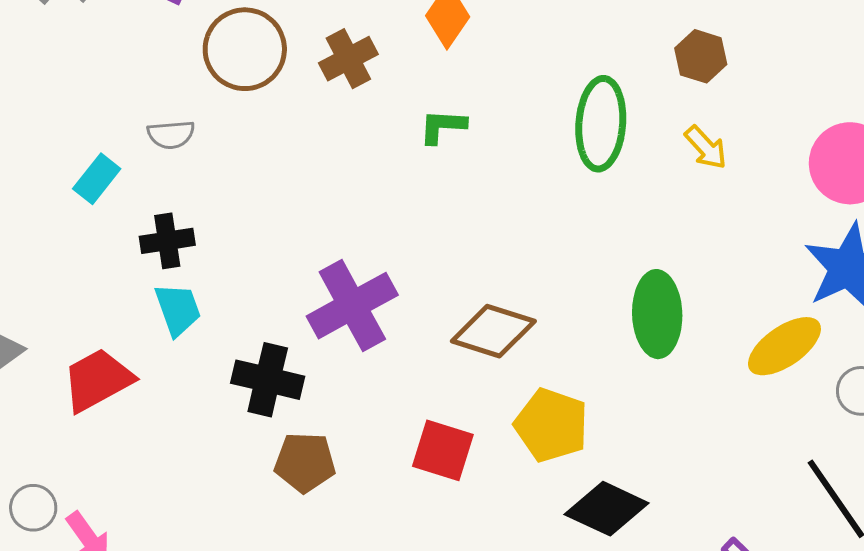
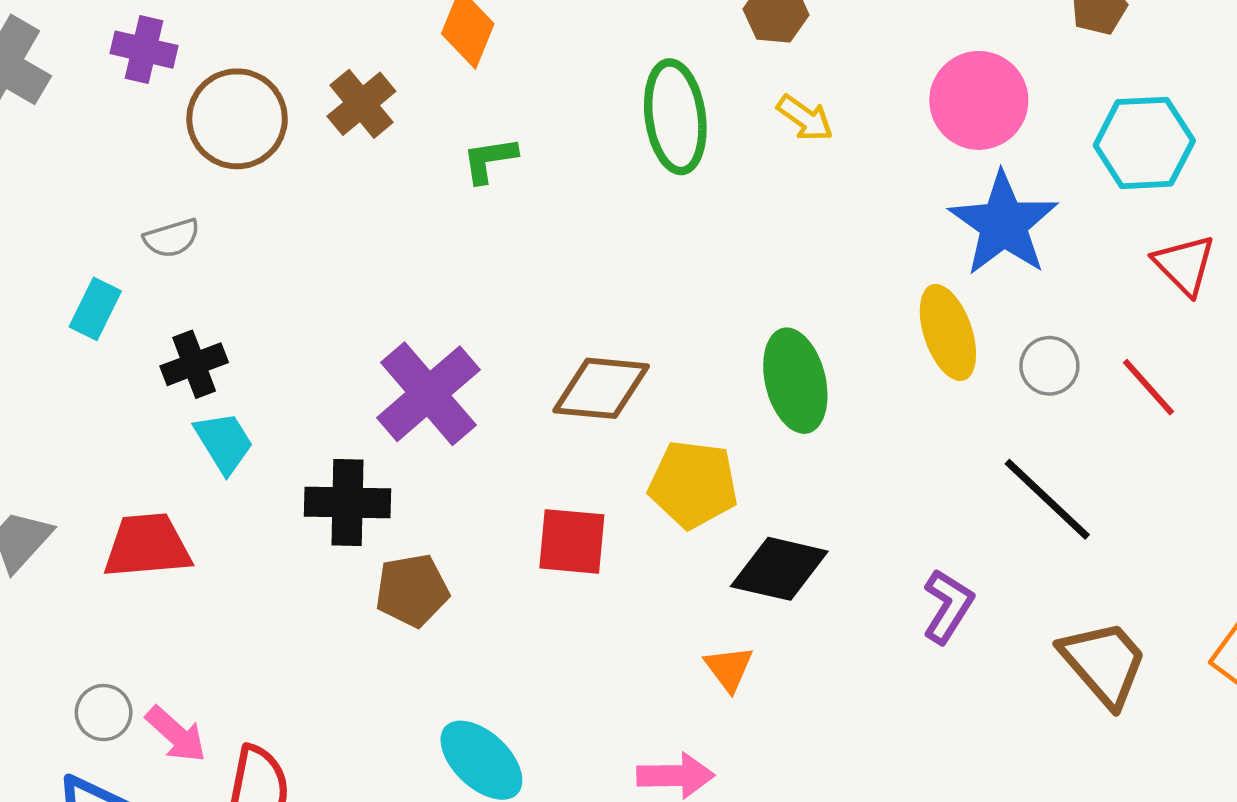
green ellipse: (657, 314) -> (795, 381), moved
yellow ellipse: (784, 346) -> (948, 332), turned -62
red trapezoid: (98, 380) -> (147, 546), turned 36

